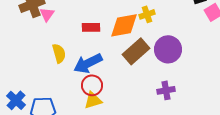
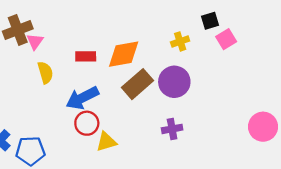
yellow cross: (147, 14) -> (180, 41), moved
yellow semicircle: (59, 53) -> (45, 73), moved
yellow triangle: (93, 100) -> (106, 142), moved

